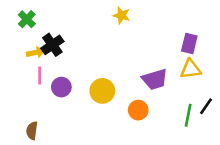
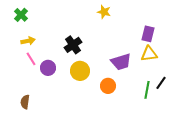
yellow star: (122, 15) -> (104, 12), moved
black cross: (52, 45) -> (73, 45), moved
pink line: (40, 76) -> (31, 59), turned -32

